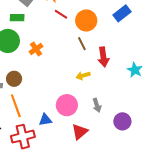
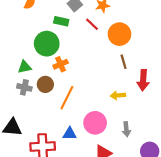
red line: (61, 14) -> (92, 24), moved
orange circle: (86, 20) -> (119, 34), moved
orange cross: (36, 49) -> (61, 64), moved
orange line: (16, 106) -> (67, 98), moved, turned 35

